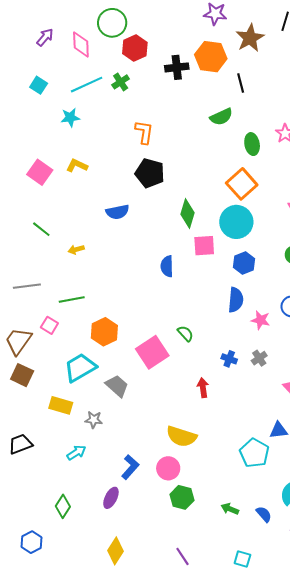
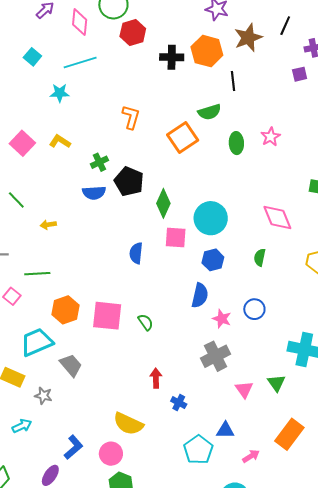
green cross: (121, 82) -> (99, 162), moved
black pentagon: (150, 173) -> (129, 181), moved
orange square: (242, 184) -> (183, 138), moved
pink square: (152, 352) -> (107, 316), moved, turned 32
gray cross: (259, 358) -> (216, 356), size x1.8
blue cross: (229, 359) -> (179, 403), moved

